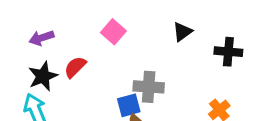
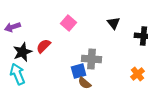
black triangle: (182, 32) -> (114, 23), turned -32
purple arrow: (41, 38) -> (12, 27), moved

